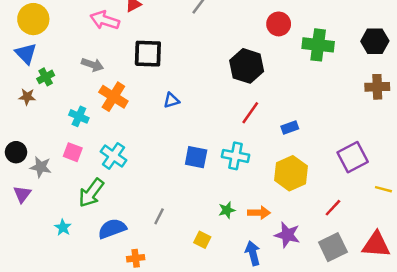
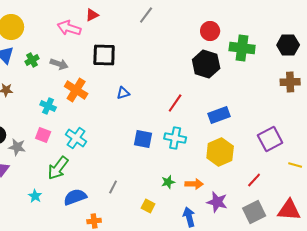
black hexagon: (247, 66) -> (206, 64), moved
green cross: (46, 77) -> (32, 60), moved
red line: (250, 113) -> (175, 103), moved
blue rectangle: (290, 128) -> (219, 115), size x1.5

